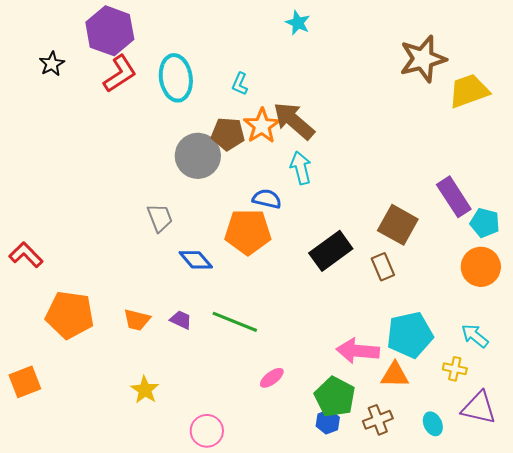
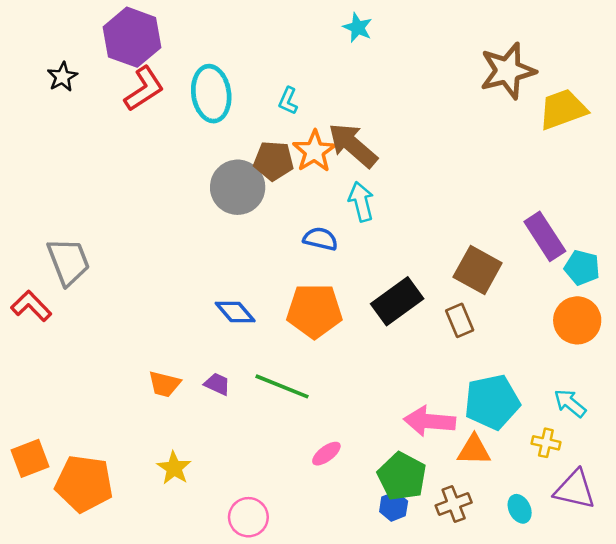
gray trapezoid: (160, 218) -> (68, 262), moved, size x1.4
orange pentagon: (248, 232) -> (314, 311), moved
orange pentagon: (70, 315) -> (84, 484), moved

